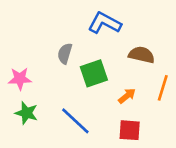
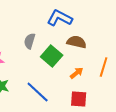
brown semicircle: (142, 55) -> (77, 42), moved
green square: (94, 73) -> (52, 56), turned -30

